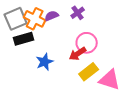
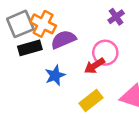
purple cross: (78, 13) -> (116, 17), moved
purple semicircle: (52, 16) -> (63, 39), moved, size x1.5
yellow rectangle: (89, 72) -> (91, 101), moved

